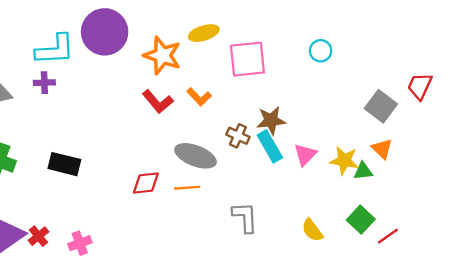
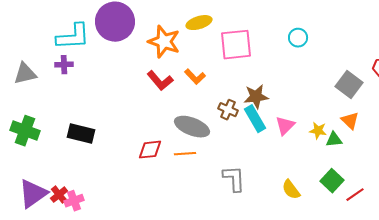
yellow star: (344, 161) -> (318, 131), size x0.7
pink cross: (80, 243) -> (74, 201), moved

